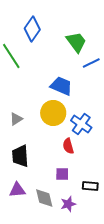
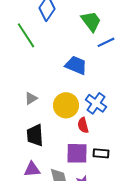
yellow circle: (53, 113) -> (66, 105), moved
purple square: (62, 174) -> (77, 153), size x1.6
black rectangle: (90, 186) -> (101, 153), moved

